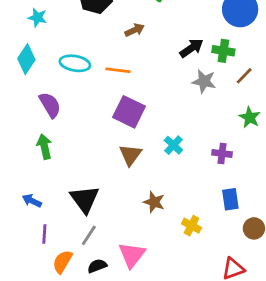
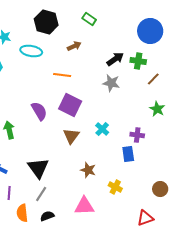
cyan ellipse: (75, 63) -> (31, 51), moved
gray star: (204, 81) -> (111, 83), moved
purple semicircle: (50, 105) -> (39, 111), moved
blue rectangle: (230, 199) -> (128, 154), moved
pink triangle: (132, 255) -> (84, 206), moved, turned 50
orange semicircle: (62, 262) -> (22, 213), turned -36

